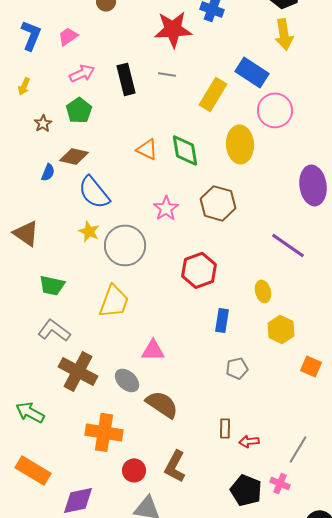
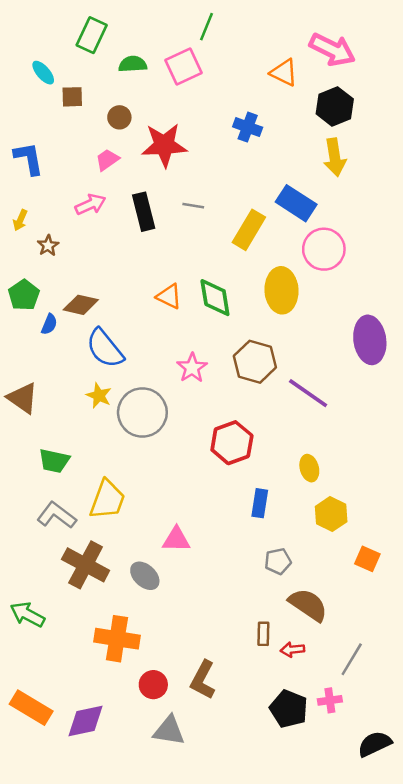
red star: (173, 29) -> (164, 145), moved
blue L-shape: (31, 35) -> (29, 158), turned -32
pink trapezoid: (68, 36) -> (107, 160), moved
green pentagon: (79, 110) -> (24, 295), moved
brown star: (43, 123) -> (48, 246), moved
purple line: (288, 245) -> (308, 393), moved
yellow trapezoid: (114, 301) -> (107, 500), moved
brown semicircle: (162, 404) -> (308, 605), moved
orange rectangle: (33, 470) -> (31, 708), moved
pink cross: (280, 483) -> (330, 700), turned -30

